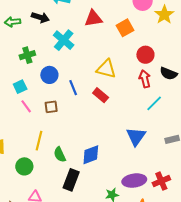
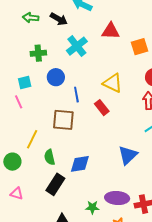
pink line: (26, 106) -> (19, 102), moved
brown square: (51, 107) -> (63, 120), moved, size x1.6

